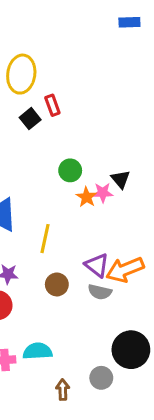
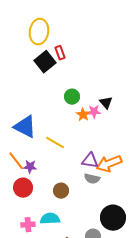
black square: (30, 119) -> (45, 62), size x1.5
yellow line: (45, 239) -> (55, 143), turned -72
purple triangle: (97, 265) -> (90, 161), turned -30
brown circle: (57, 284) -> (61, 191), moved

